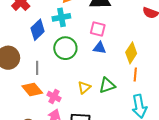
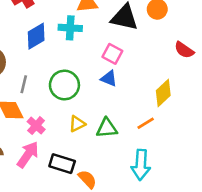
green circle: (65, 48) -> (64, 85), moved
yellow diamond: (131, 53) -> (163, 93), moved
orange line: (135, 75) -> (146, 123), turned 40

